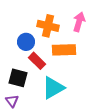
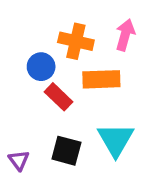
black square: (18, 78) -> (66, 151), moved
cyan triangle: (53, 88) -> (116, 140), moved, turned -30

